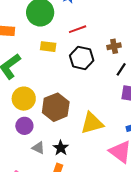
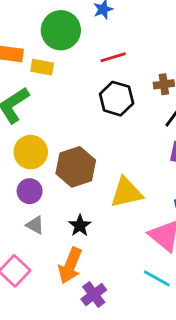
yellow rectangle: (48, 47) -> (42, 67), moved
gray triangle: (38, 148) -> (35, 225), moved

